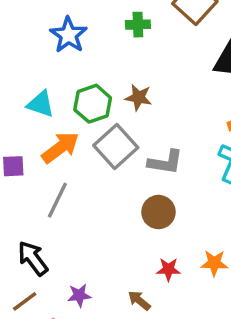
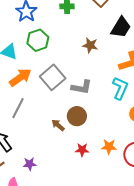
brown star: (138, 97) -> (90, 45), moved
green hexagon: (93, 104) -> (38, 40), moved
brown arrow: (139, 300) -> (58, 125), moved

